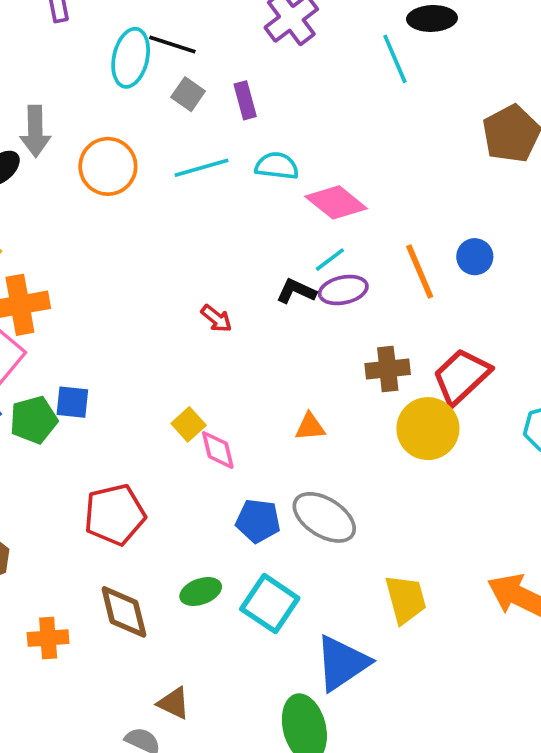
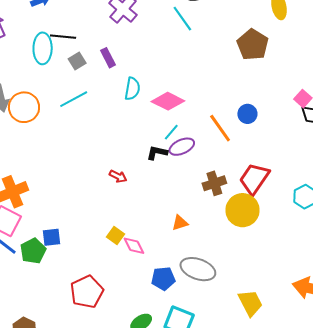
gray square: (188, 94) -> (77, 61), turned 36
orange circle: (108, 166) -> (24, 107), moved
cyan semicircle: (277, 166) -> (132, 89), turned 105
cyan line: (201, 168) -> (74, 99), moved

